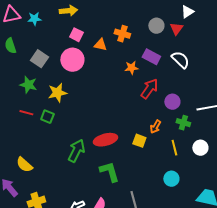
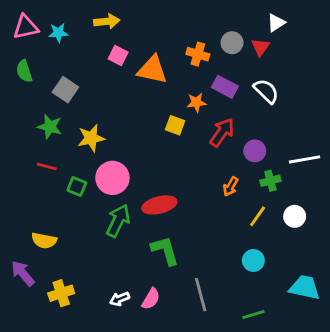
orange cross: (122, 34) -> (198, 54), moved
orange triangle: (100, 45) -> (152, 70), size x1.6
pink circle: (72, 60) -> (112, 178), moved
green square: (47, 117) -> (77, 186), moved
green cross: (183, 123) -> (270, 181), turned -32
yellow square: (139, 141) -> (175, 125), moved
yellow line: (174, 148) -> (258, 216), turned 49
yellow semicircle: (24, 165) -> (44, 241), turned -30

